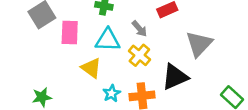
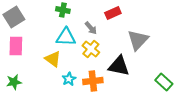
pink rectangle: (70, 32) -> (16, 46), moved
black triangle: (175, 77) -> (119, 66), turned 35

